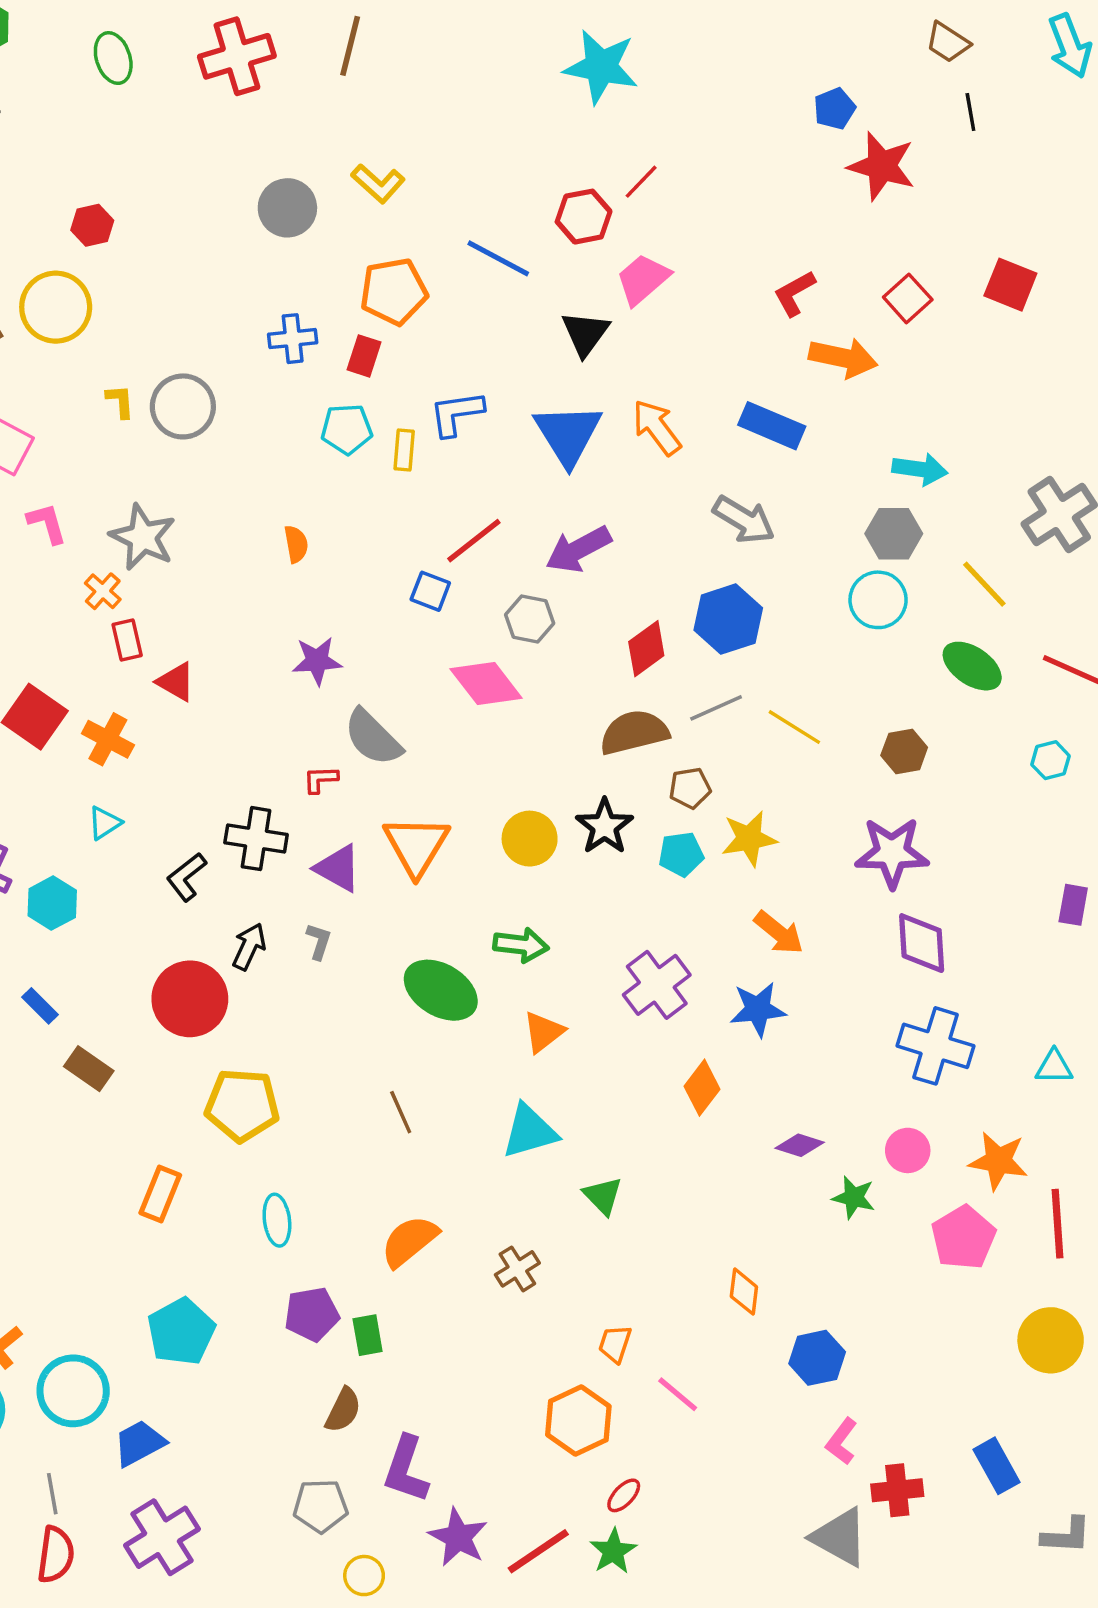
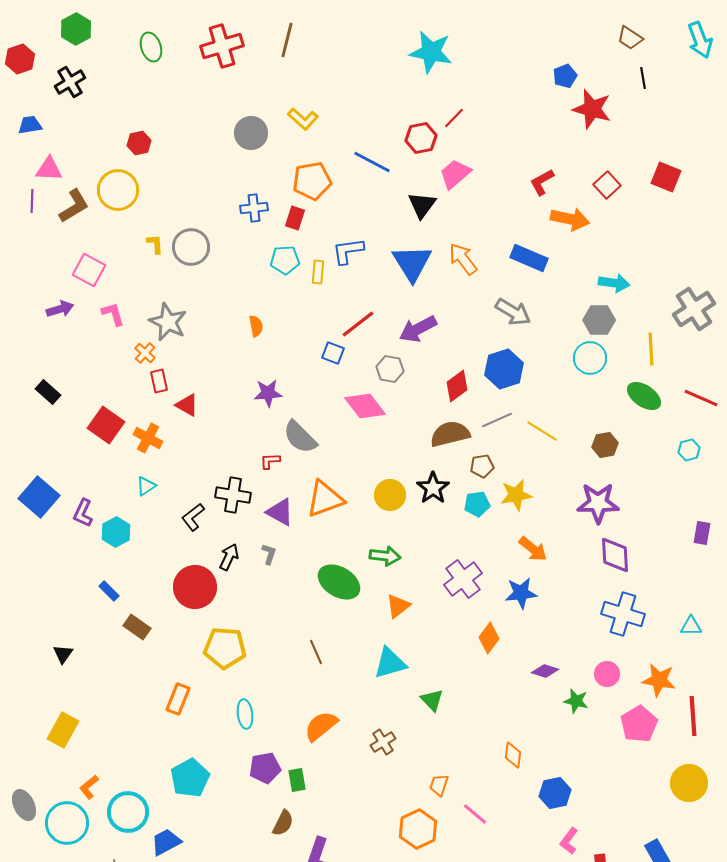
yellow line: (984, 584) -> (651, 349), turned 40
orange triangle: (416, 846) -> (325, 499), turned 39

